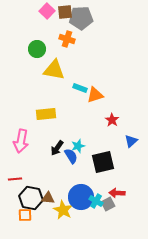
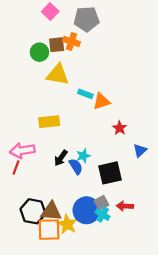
brown square: (65, 12) -> (57, 45), moved
pink arrow: (21, 141) -> (22, 150), turned 70
red line: (15, 179) -> (16, 168), moved, turned -64
brown triangle: (48, 198) -> (51, 211), size x1.5
gray square: (108, 204) -> (101, 203), moved
orange square: (25, 215) -> (49, 230), moved, size x1.6

